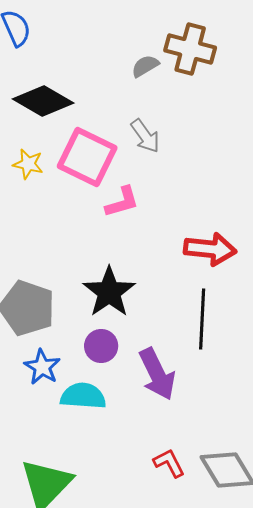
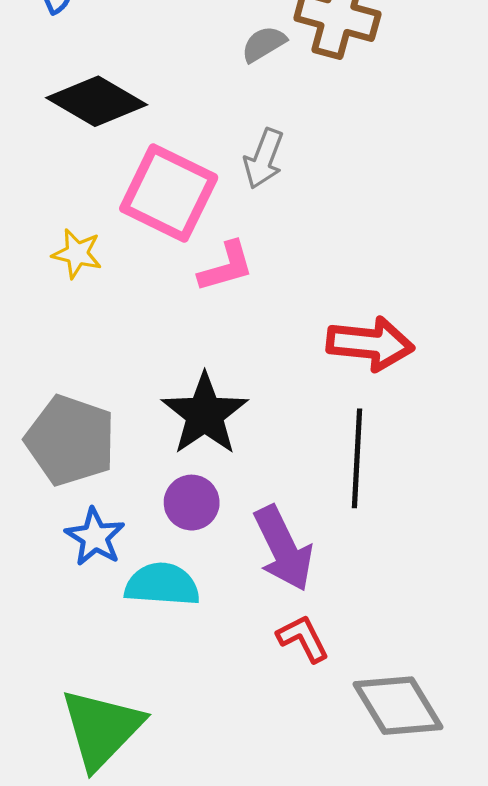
gray arrow: (145, 136) -> (264, 159), turned 57
yellow star: (28, 164) -> (77, 254), moved
red L-shape: (169, 463) -> (303, 638), moved

